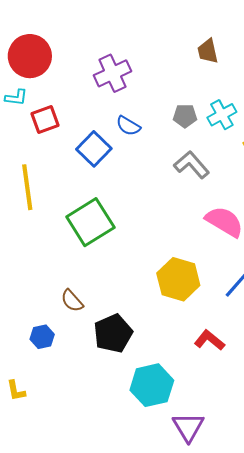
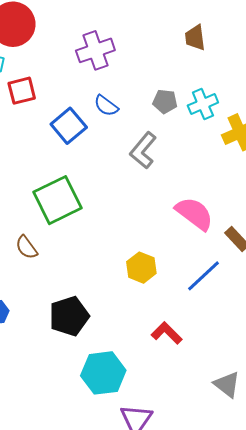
gray L-shape: (192, 165) -> (143, 150), moved, turned -105
yellow hexagon: (178, 279) -> (141, 268), size x0.7
brown semicircle: (72, 301) -> (26, 247), moved

